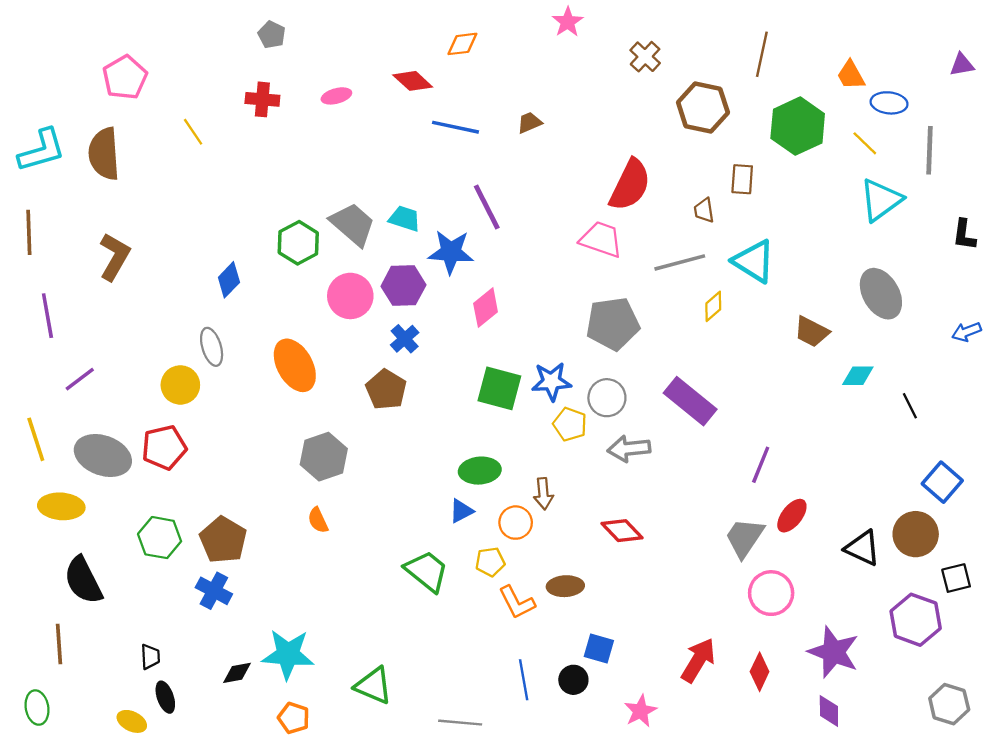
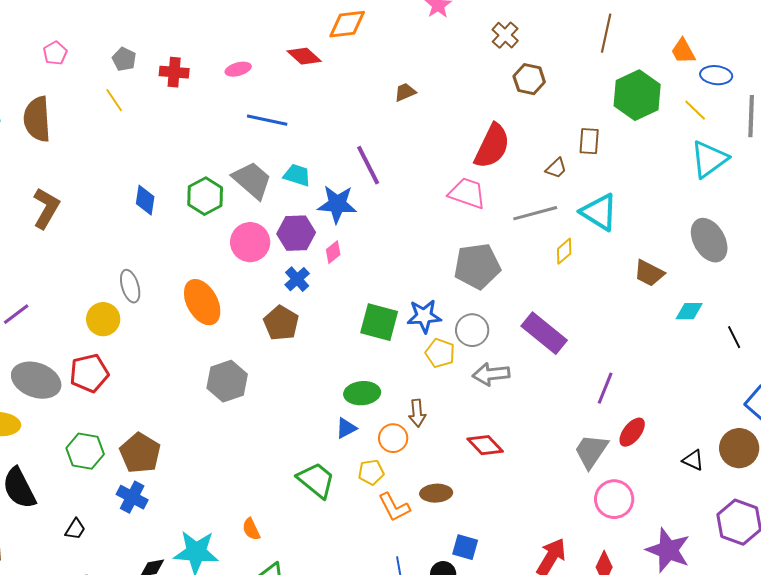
gray pentagon: (272, 35) -> (124, 59), moved
orange diamond: (462, 44) -> (347, 24), size x1.4
pink pentagon: (125, 77) -> (55, 53), size x0.6
brown hexagon: (703, 108) -> (529, 79), moved, size x0.7
blue line: (456, 127) -> (267, 120), moved
brown trapezoid: (704, 210) -> (556, 168), turned -125
blue diamond: (229, 280) -> (145, 200), moved, turned -36
pink diamond: (486, 308) -> (333, 252), moved, size x0.7
orange semicircle: (318, 520) -> (251, 529), moved
black triangle: (862, 548) -> (693, 460), size x0.7
black trapezoid: (150, 657) -> (75, 529), moved, turned 35

